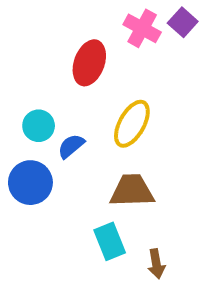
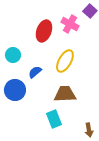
pink cross: (142, 28) -> (70, 24), moved
cyan circle: (39, 126) -> (13, 55), moved
brown arrow: (156, 264) -> (89, 130), moved

